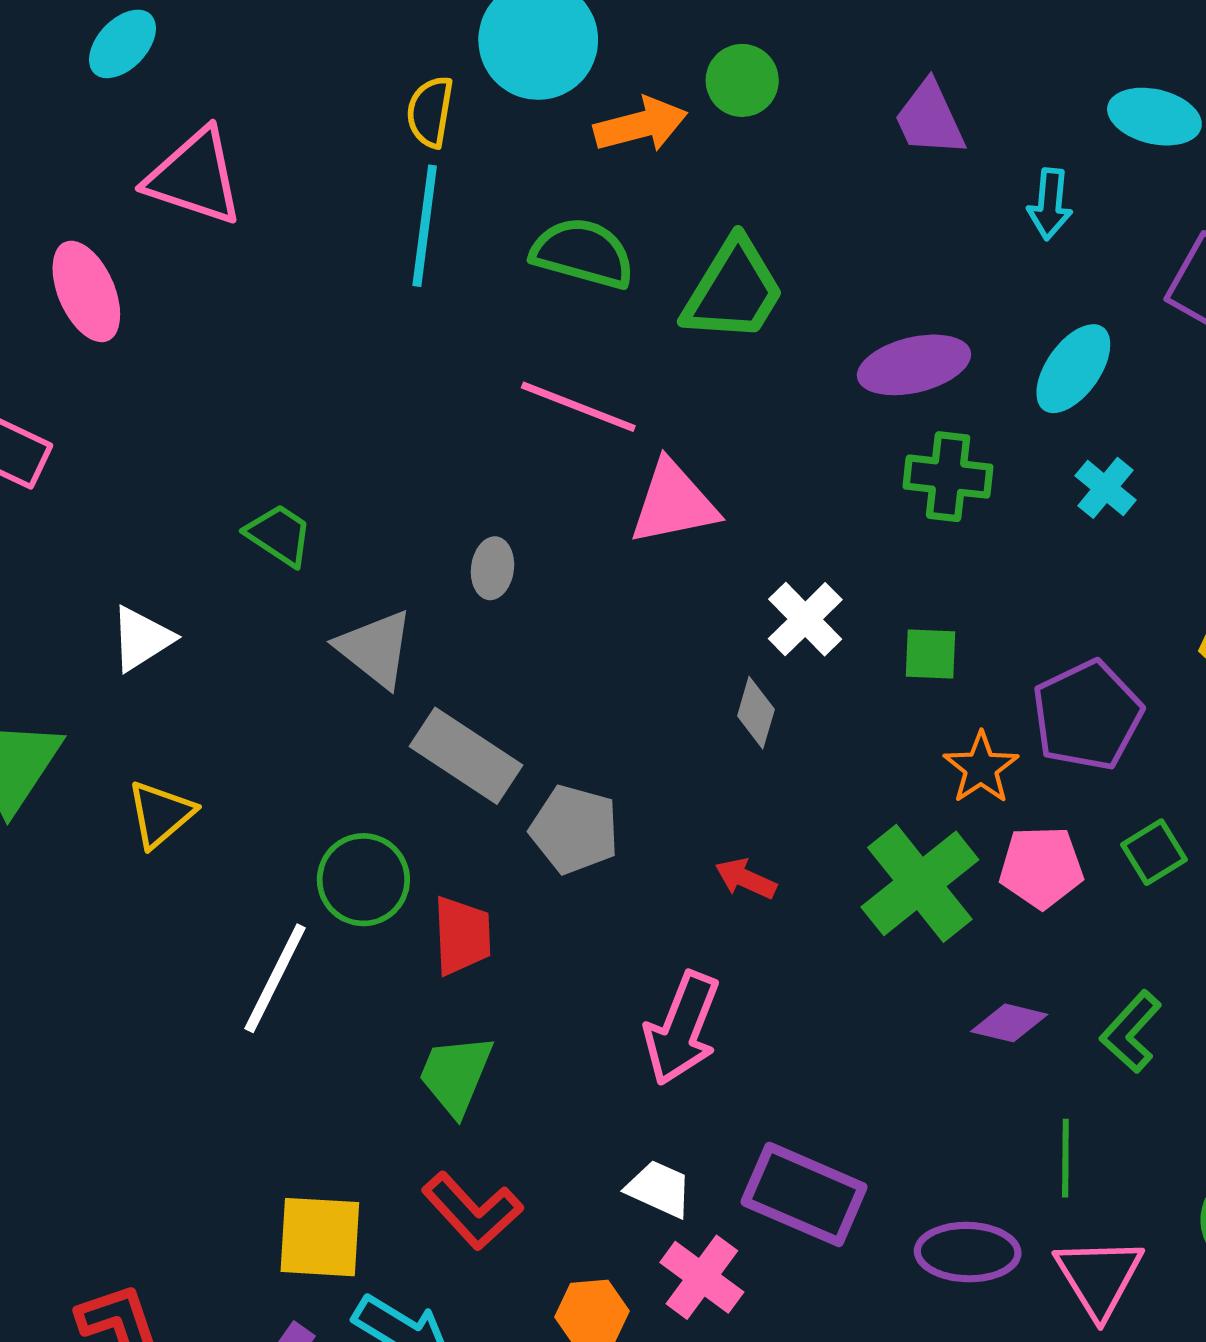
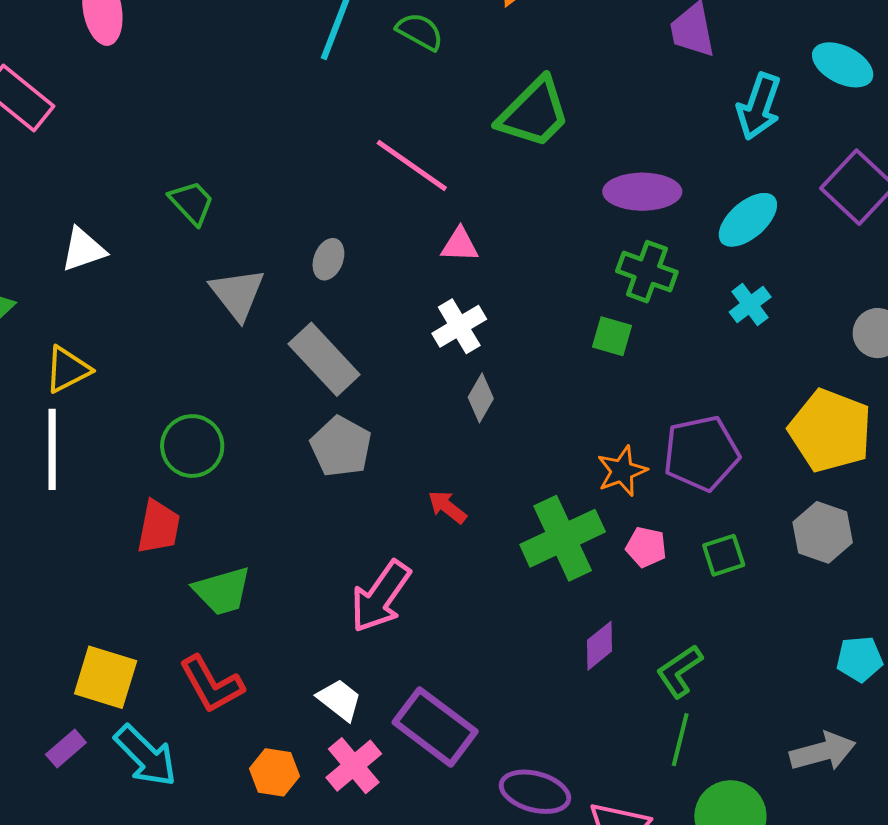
cyan arrow: (1050, 204) -> (759, 106), size x1.4
green semicircle: (583, 253) -> (420, 32), moved, size x0.7
pink triangle: (674, 503) -> (460, 245), size x0.6
white cross: (805, 619) -> (459, 326), moved
green square: (930, 654) -> (612, 336), moved
gray rectangle: (466, 756) -> (324, 359), moved
pink pentagon: (1041, 867) -> (646, 547), size x0.7
red trapezoid: (462, 936) -> (159, 527), moved
white line: (275, 978) -> (52, 449), moved, turned -40
purple diamond: (1009, 1023) -> (600, 646), turned -66
green trapezoid: (456, 1075) -> (222, 591), turned -142
green line: (1065, 1158) -> (680, 740), moved

